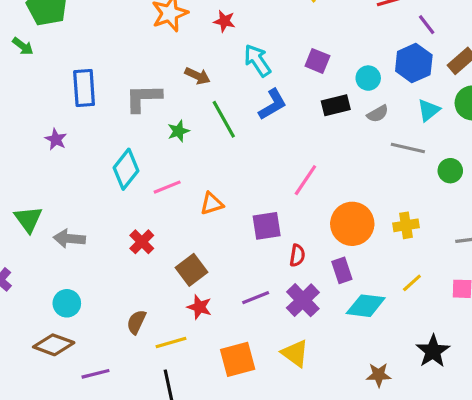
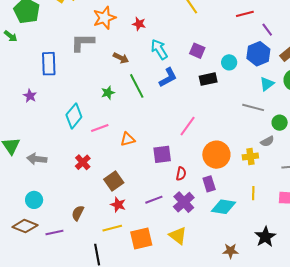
gray L-shape: (143, 98) -> (82, 42), moved
gray semicircle: (378, 114) -> (267, 141), moved
yellow line: (412, 283) -> (253, 193), turned -48
yellow line: (171, 342) -> (112, 228), moved
purple line: (95, 374) -> (54, 232), moved

